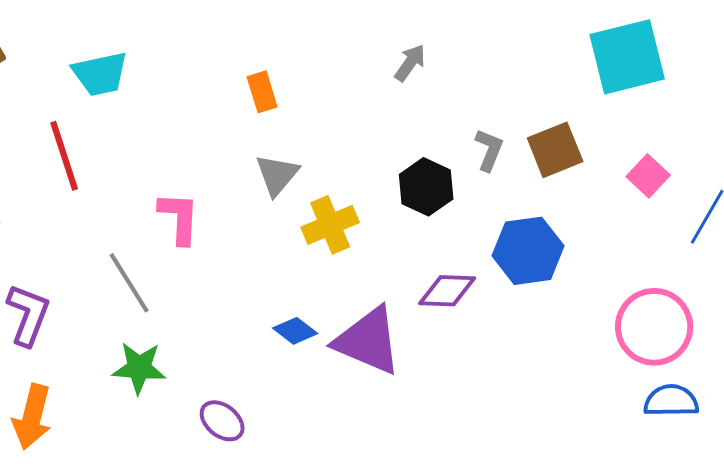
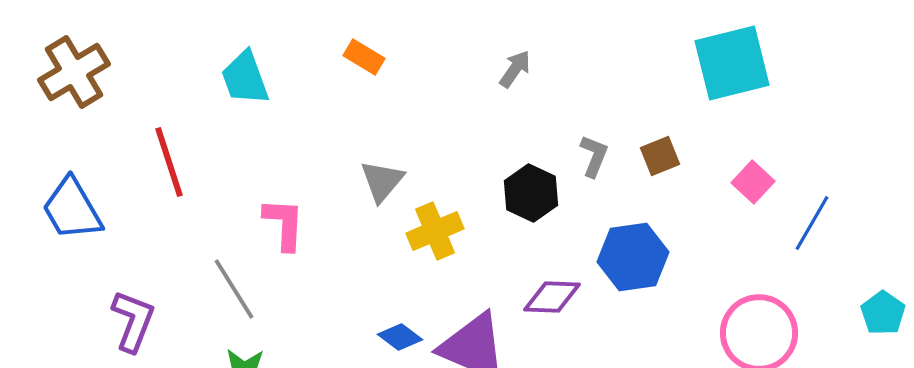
cyan trapezoid: (100, 74) -> (245, 78), moved, turned 82
orange rectangle: (262, 92) -> (364, 57), moved, turned -42
brown square: (555, 150) -> (660, 156), size x0.7

